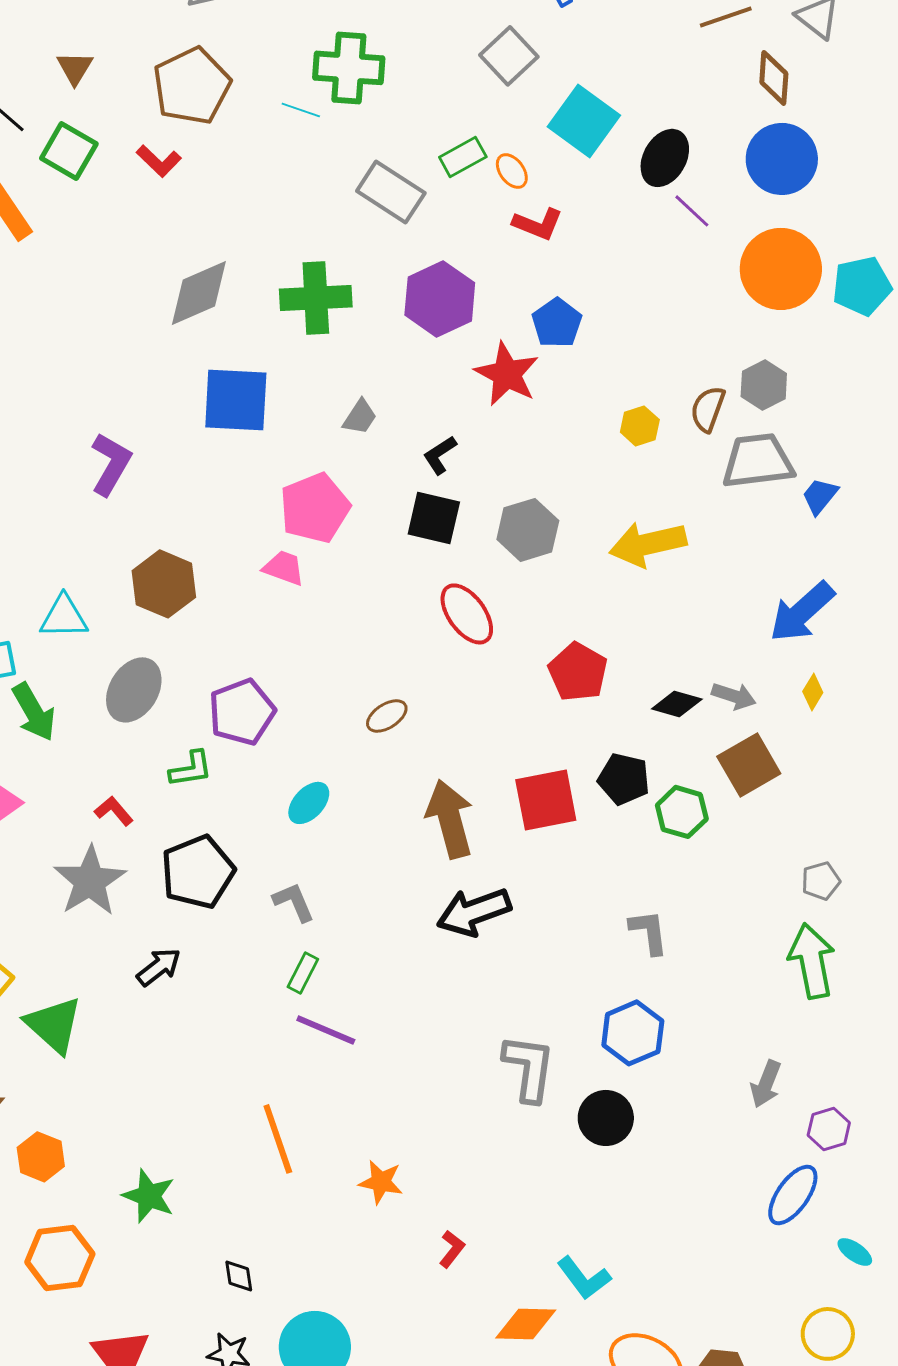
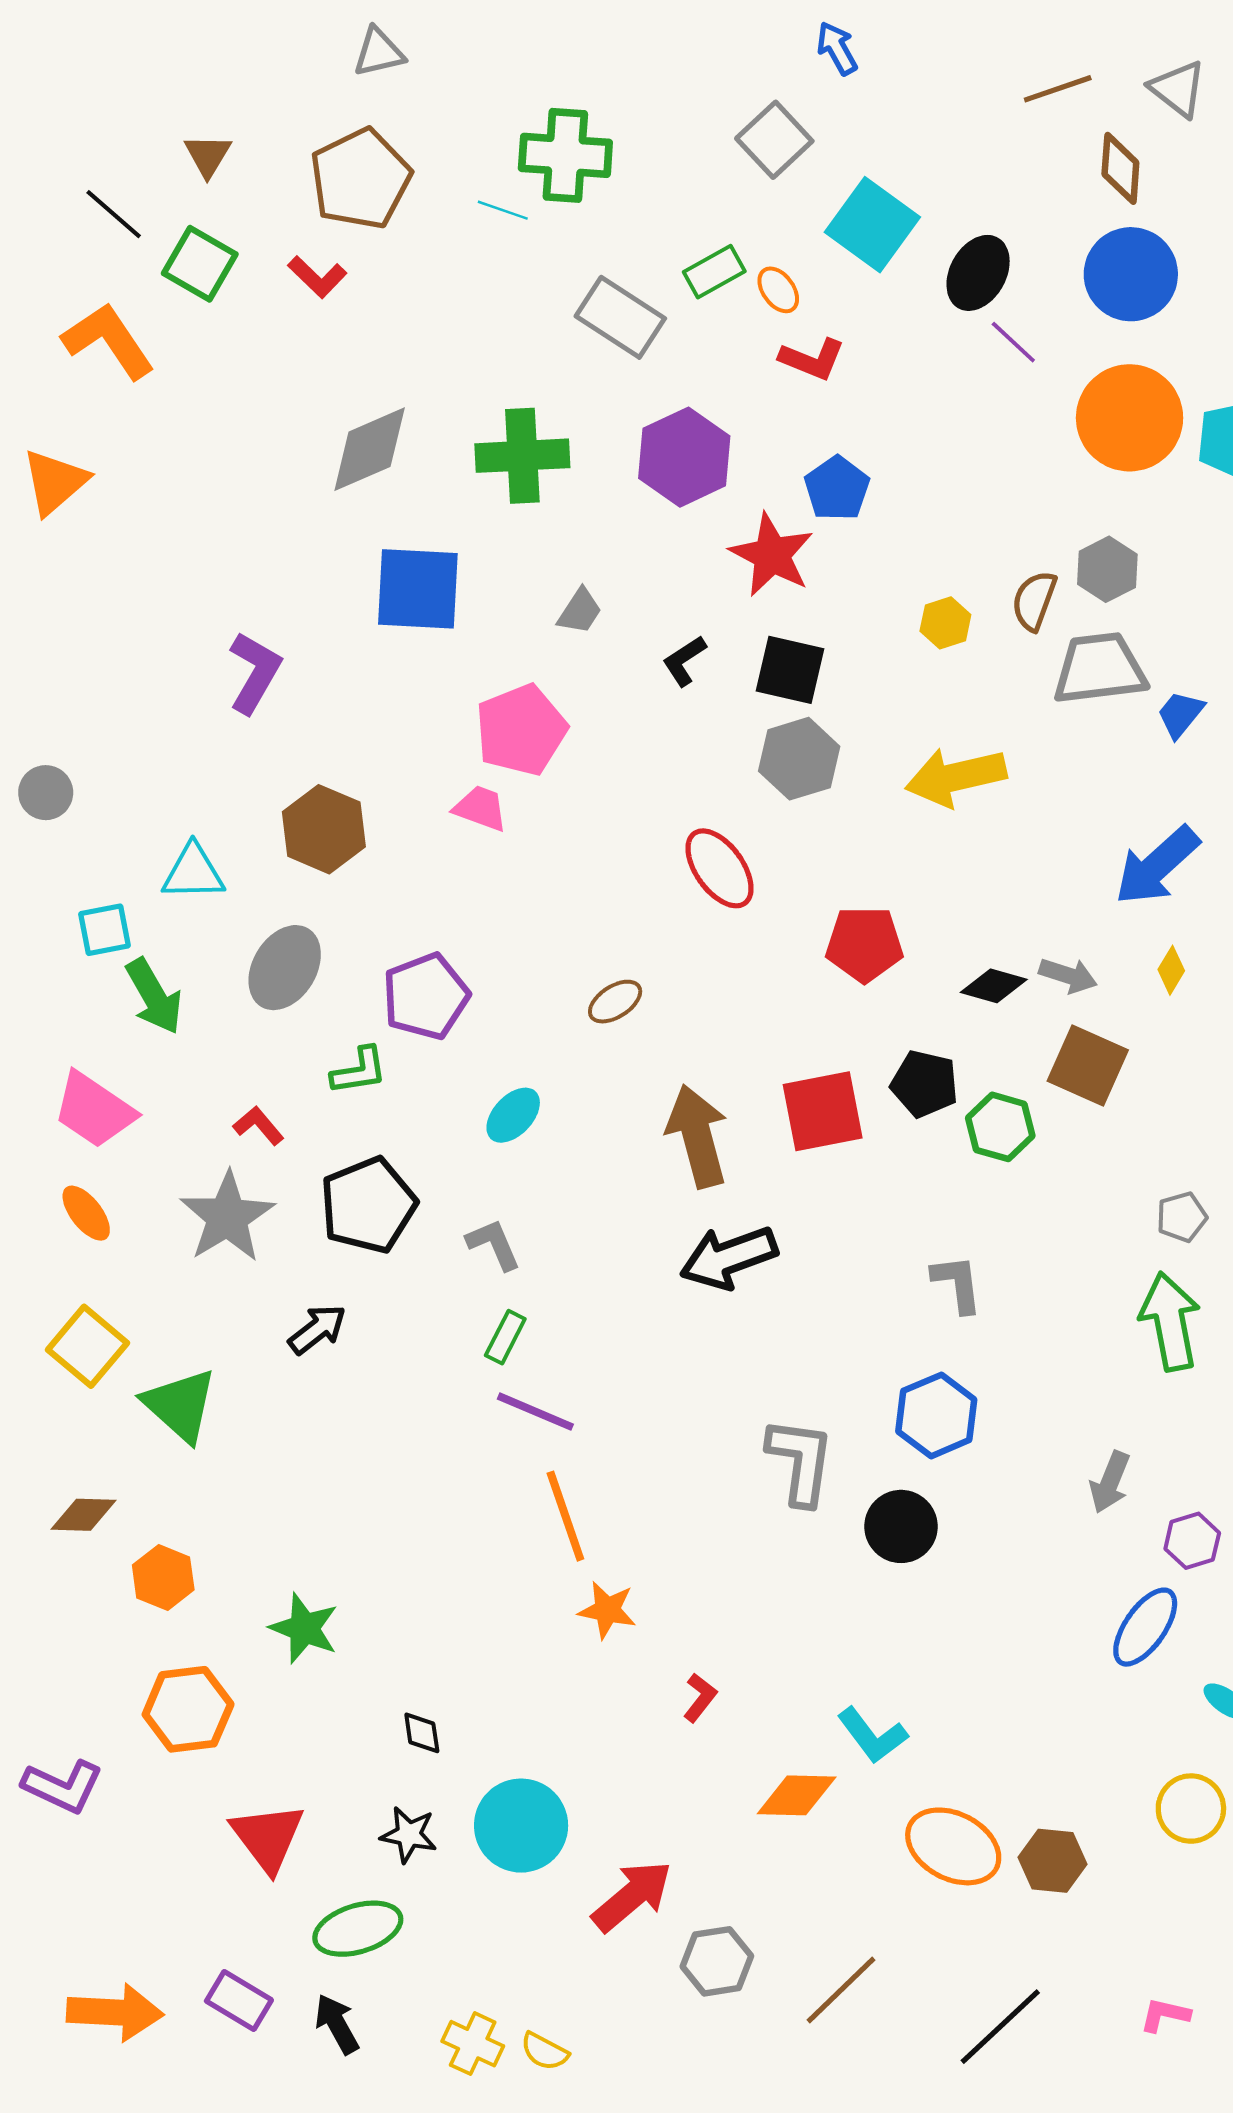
black square: (434, 518) -> (790, 670), moved
red pentagon: (578, 672) -> (864, 944), turned -30
brown square: (749, 765) -> (1088, 1066), turned -36
orange line: (278, 1139) -> (565, 1516), moved

